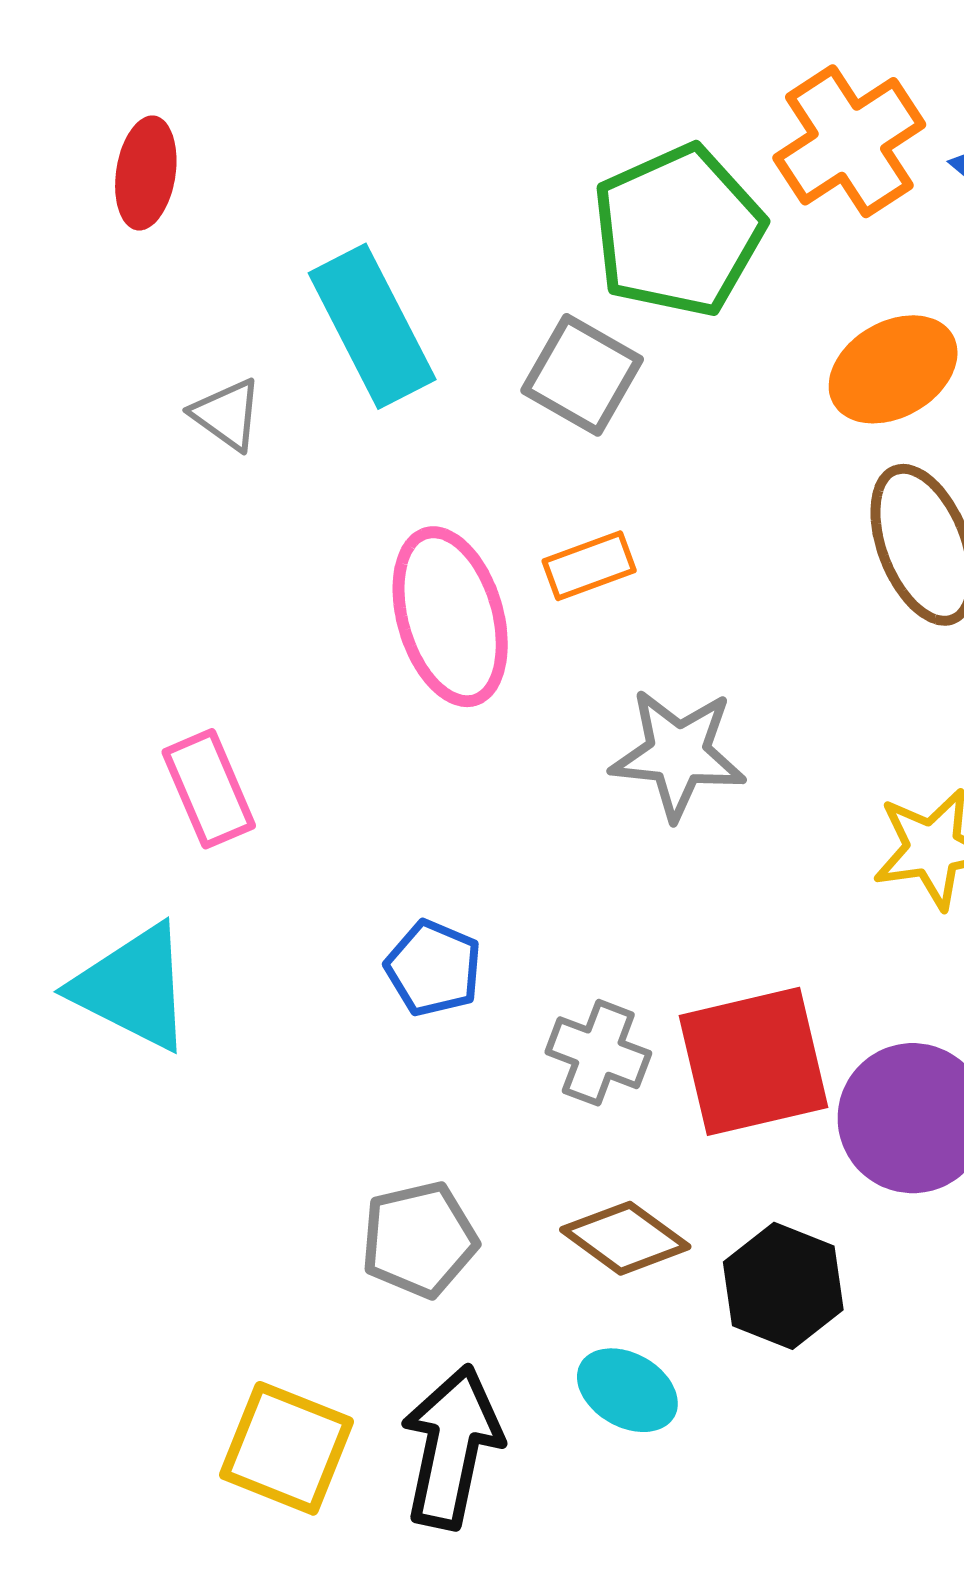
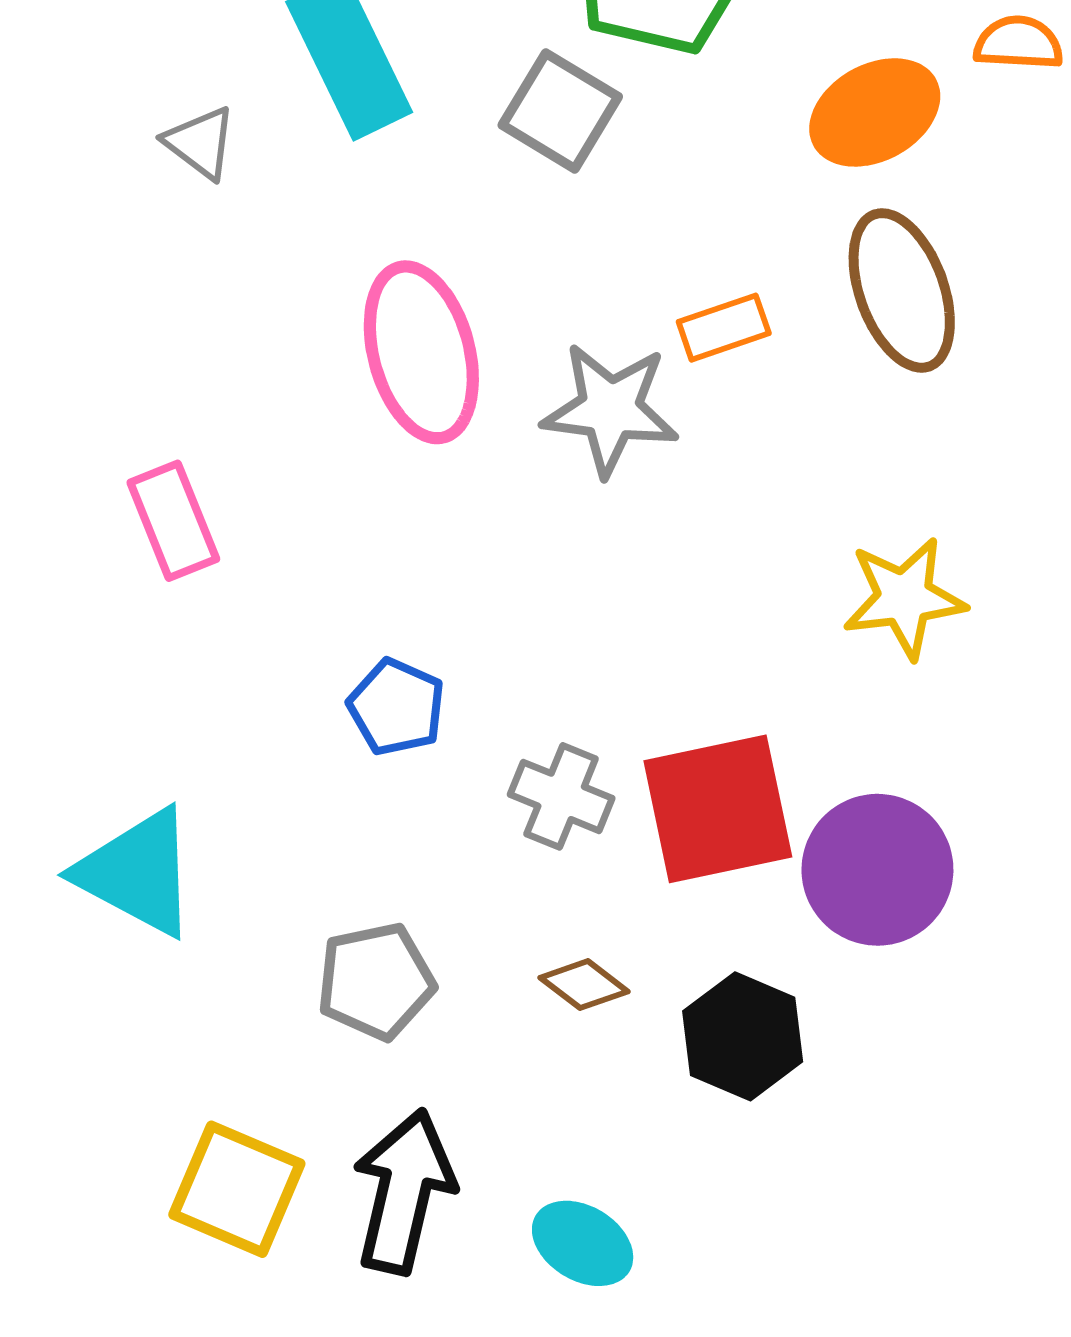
orange rectangle: (589, 566) -> (724, 328), moved
gray star: (678, 754) -> (610, 409), moved
cyan triangle: (133, 987) -> (137, 873), moved
brown diamond: (625, 1238) -> (584, 985), size x0.7
cyan ellipse: (627, 1390) -> (583, 1243), moved

